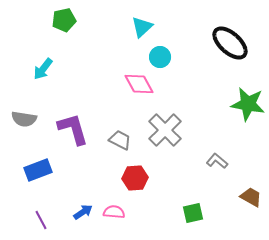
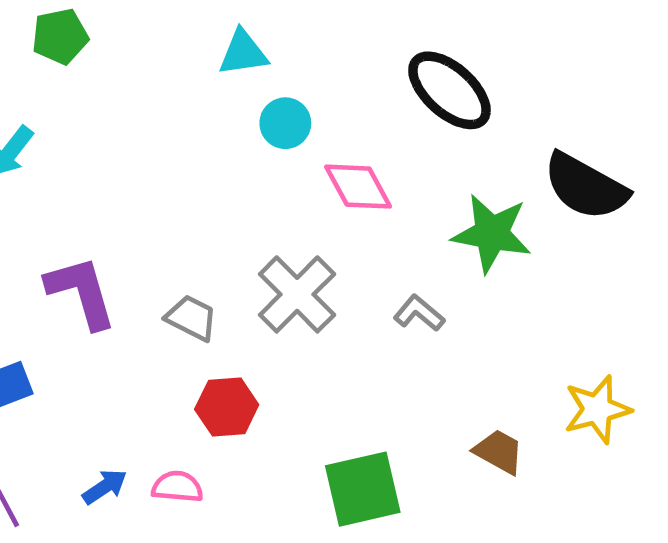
cyan triangle: (142, 27) -> (243, 53), turned 35
pink diamond: (139, 84) -> (358, 187), moved
gray L-shape: (217, 161) -> (419, 313), moved
green square: (193, 213) -> (363, 489), size x1.6

